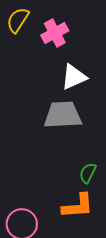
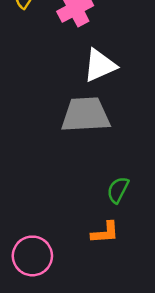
orange L-shape: (78, 206) -> (105, 233), size x0.7

